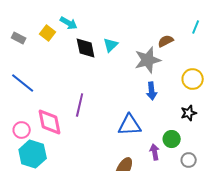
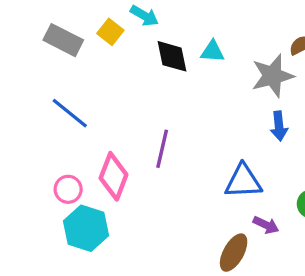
gray rectangle: (19, 38) -> (63, 40), size x1.6
cyan triangle: (111, 45) -> (212, 51), turned 49
pink diamond: (50, 122) -> (114, 176), turned 32
purple arrow: (155, 152) -> (266, 225), moved, turned 126

